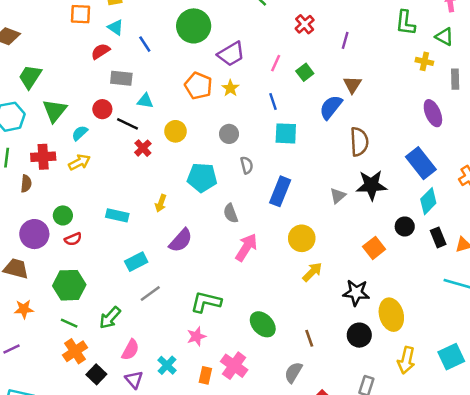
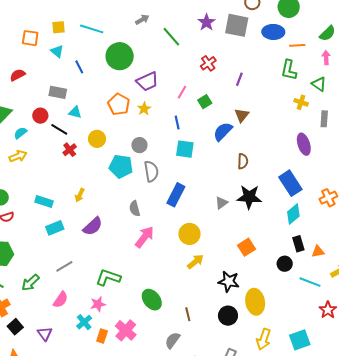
red semicircle: (100, 51) -> (18, 75), moved
brown semicircle: (359, 142) -> (243, 161), size x0.7
gray semicircle: (247, 165) -> (151, 171), size x1.5
cyan pentagon: (202, 178) -> (121, 166), moved
black circle: (405, 226) -> (285, 264), moved
cyan rectangle: (136, 262) -> (55, 228), moved
pink semicircle: (130, 350) -> (61, 300), moved
cyan cross: (167, 365) -> (84, 322), moved

